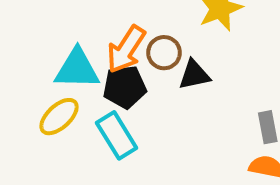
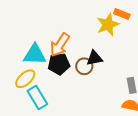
brown circle: (164, 53) -> (84, 66), moved
cyan rectangle: (117, 135) -> (37, 98), moved

